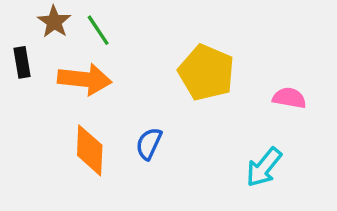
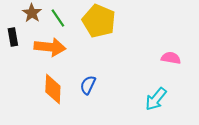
yellow pentagon: (206, 73) -> (99, 21), moved

